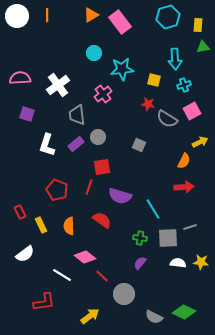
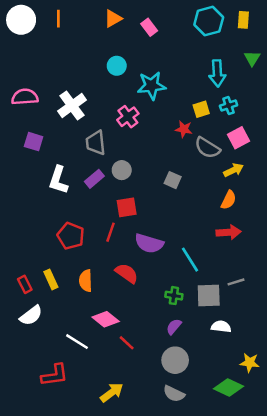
pink rectangle: (120, 22) -> (149, 27), size x0.6
yellow rectangle: (198, 25) -> (243, 20), moved
green triangle: (203, 47) -> (252, 58), turned -48
yellow square: (154, 80) -> (201, 109), moved, turned -32
yellow arrow: (200, 142) -> (233, 170), moved
red rectangle: (20, 212) -> (25, 284), moved
yellow star: (201, 262) -> (250, 363), moved
gray circle: (124, 294) -> (175, 360), moved
gray semicircle: (154, 317) -> (174, 394), moved

